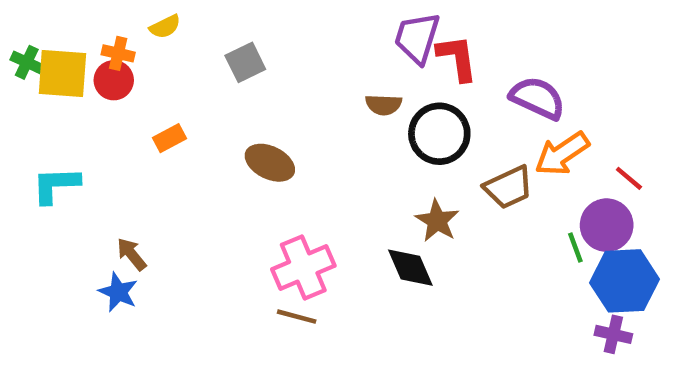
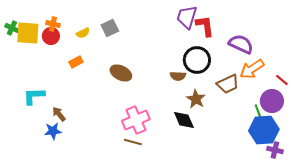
yellow semicircle: (165, 27) -> (83, 33), moved
brown semicircle: (384, 105) -> (178, 76), moved
cyan L-shape: (56, 185) -> (34, 96), moved
blue hexagon: (624, 281) -> (264, 130), moved
blue star: (118, 292) -> (53, 131), turned -30

